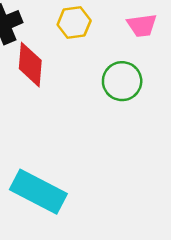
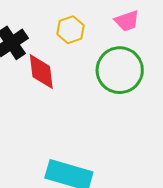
green circle: (122, 81) -> (120, 70), size x1.4

